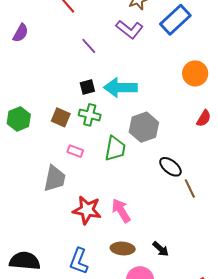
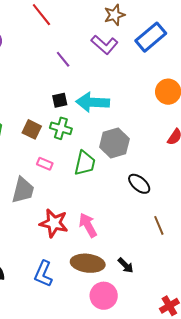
brown line: (190, 189) -> (159, 225), moved
brown ellipse: (123, 249) -> (88, 263), size x1.4

